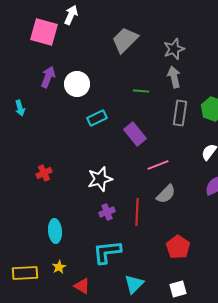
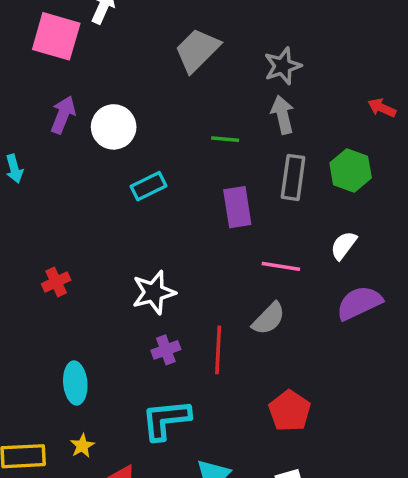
purple rectangle: (135, 134) -> (237, 207), moved, turned 30
pink line: (158, 165) -> (281, 266), moved, turned 30

